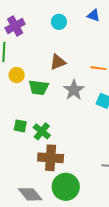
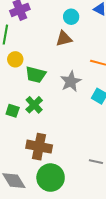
cyan circle: (59, 22) -> (71, 17), moved
brown triangle: (58, 62) -> (64, 39), moved
green cross: (42, 131) -> (34, 105), moved

